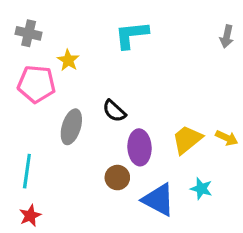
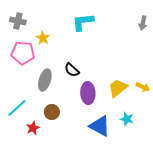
cyan line: (27, 171) -> (17, 108), turned 40
brown circle: (117, 178) -> (52, 112), moved
red star: (30, 216) -> (33, 128), moved

